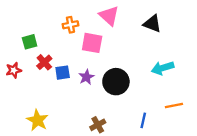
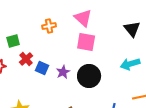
black triangle: (152, 24) -> (132, 29), moved, turned 30
pink square: (92, 43) -> (86, 42), moved
blue square: (63, 73) -> (42, 68), turned 32

